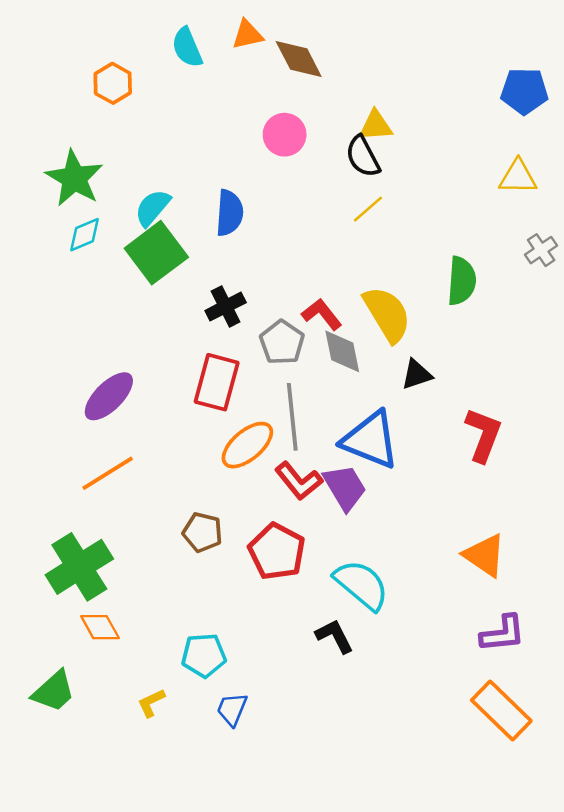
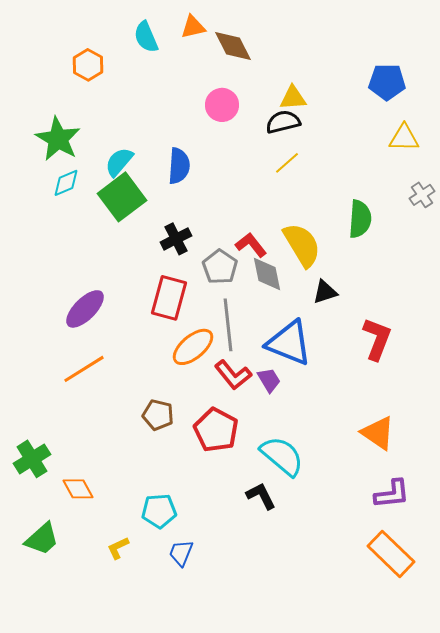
blue pentagon: (524, 91) -> (387, 82), moved
black semicircle: (363, 156) -> (283, 122), turned 104
purple trapezoid: (345, 487) -> (269, 380), size x0.7
green cross: (79, 567) -> (32, 459), moved, size x0.7

